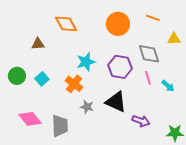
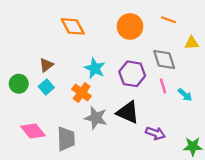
brown triangle: (38, 44) -> (46, 65), moved, turned -32
cyan star: (86, 62) -> (95, 68), turned -30
gray star: (87, 107) -> (96, 118), size x1.5

